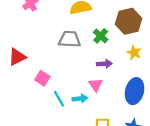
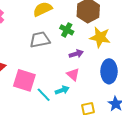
yellow star: (134, 53) -> (100, 37), size x1.5
pink square: (42, 78) -> (24, 80), size x1.6

